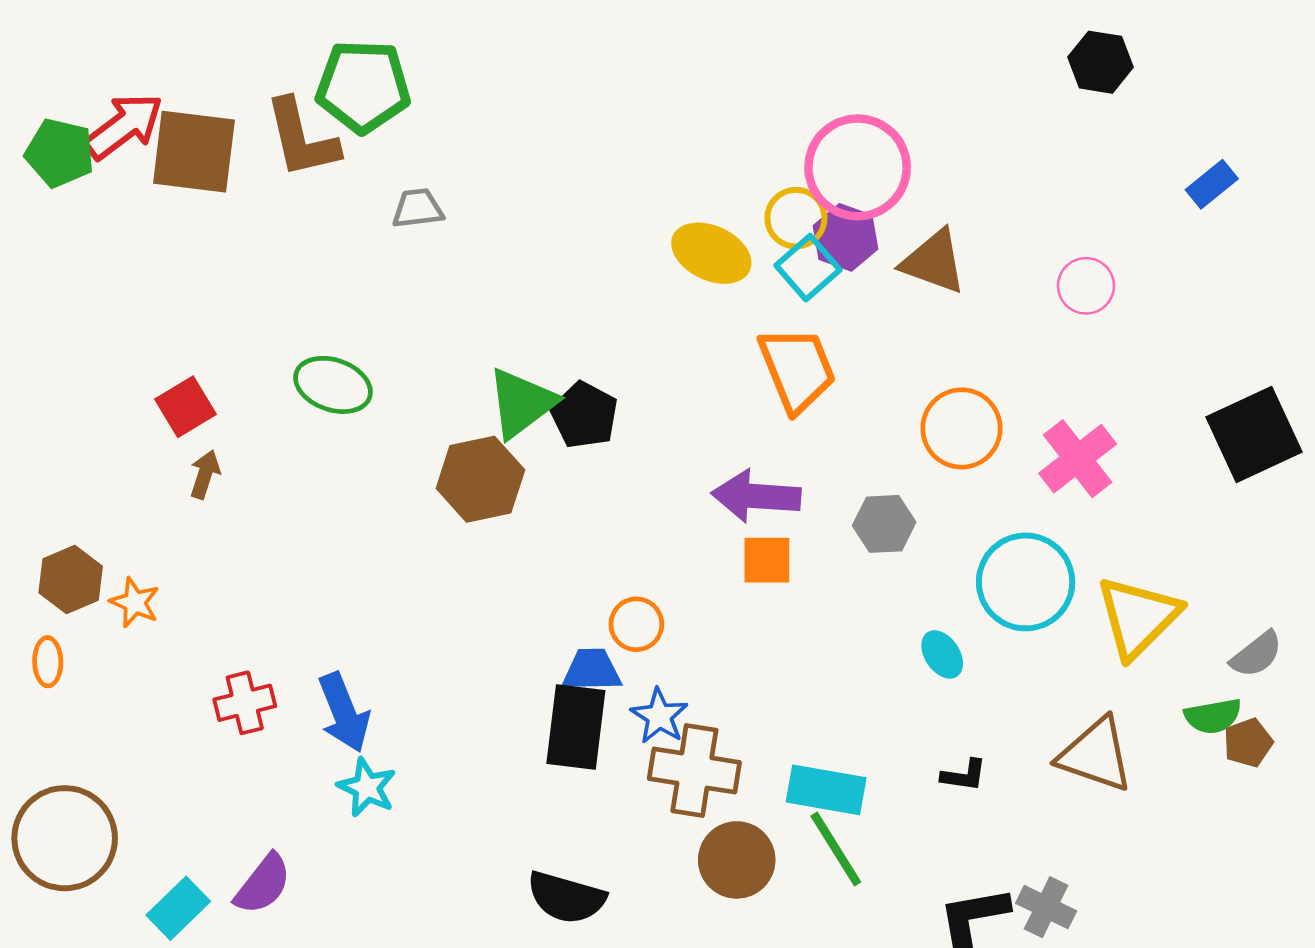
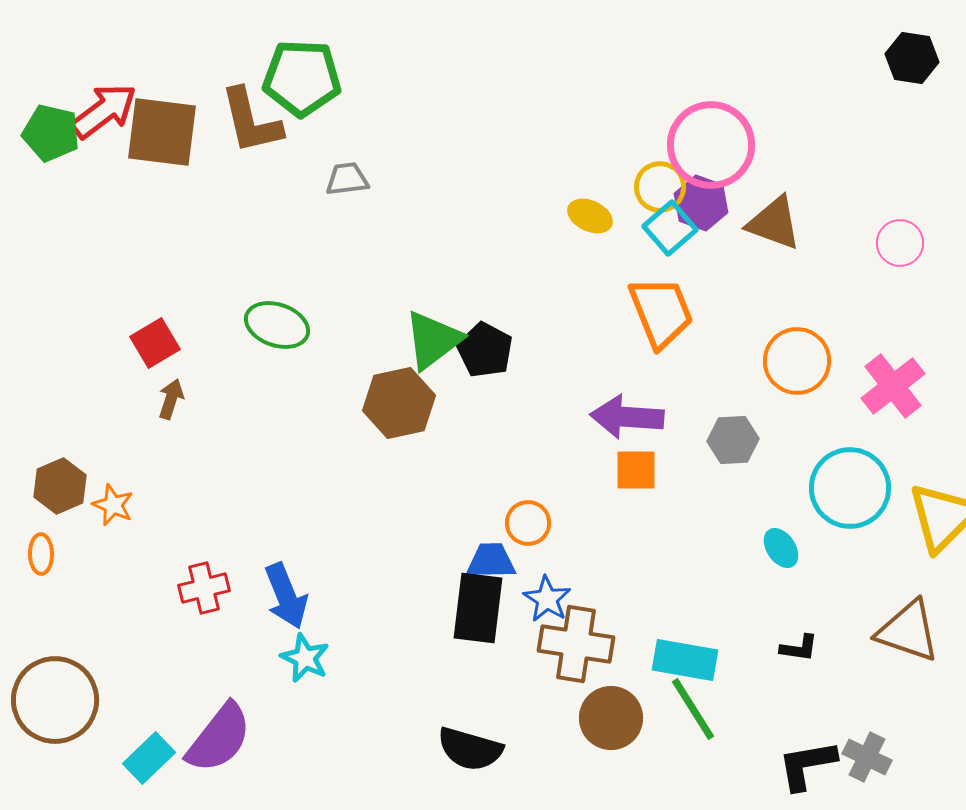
yellow ellipse: (711, 253) -> (590, 216), size x0.7
purple semicircle: (263, 884) -> (219, 738), size x1.4

